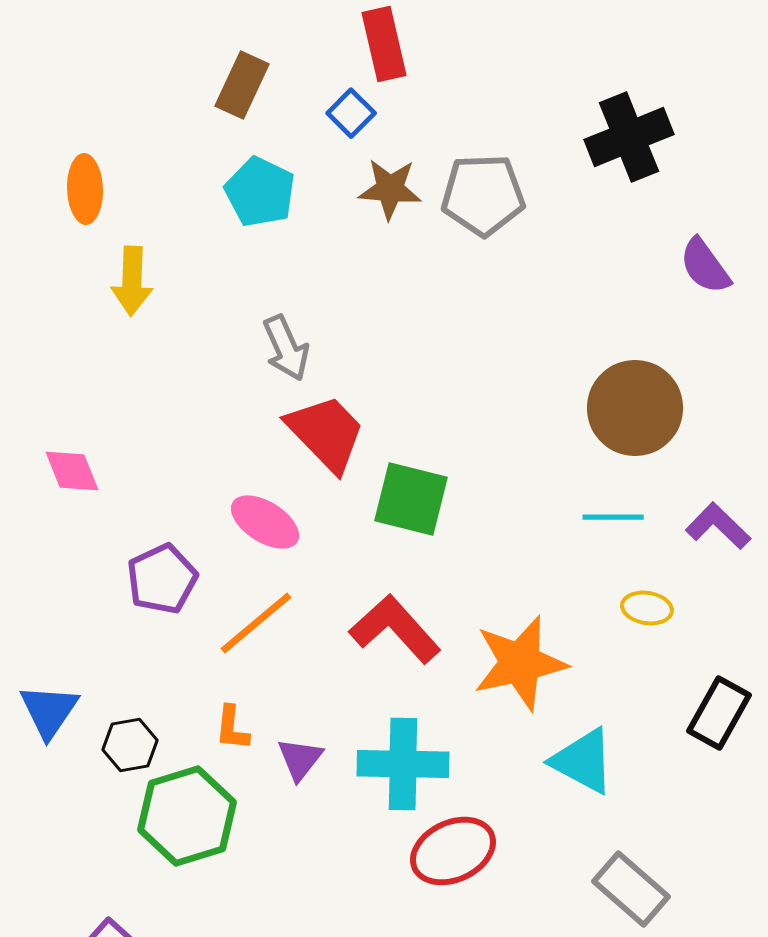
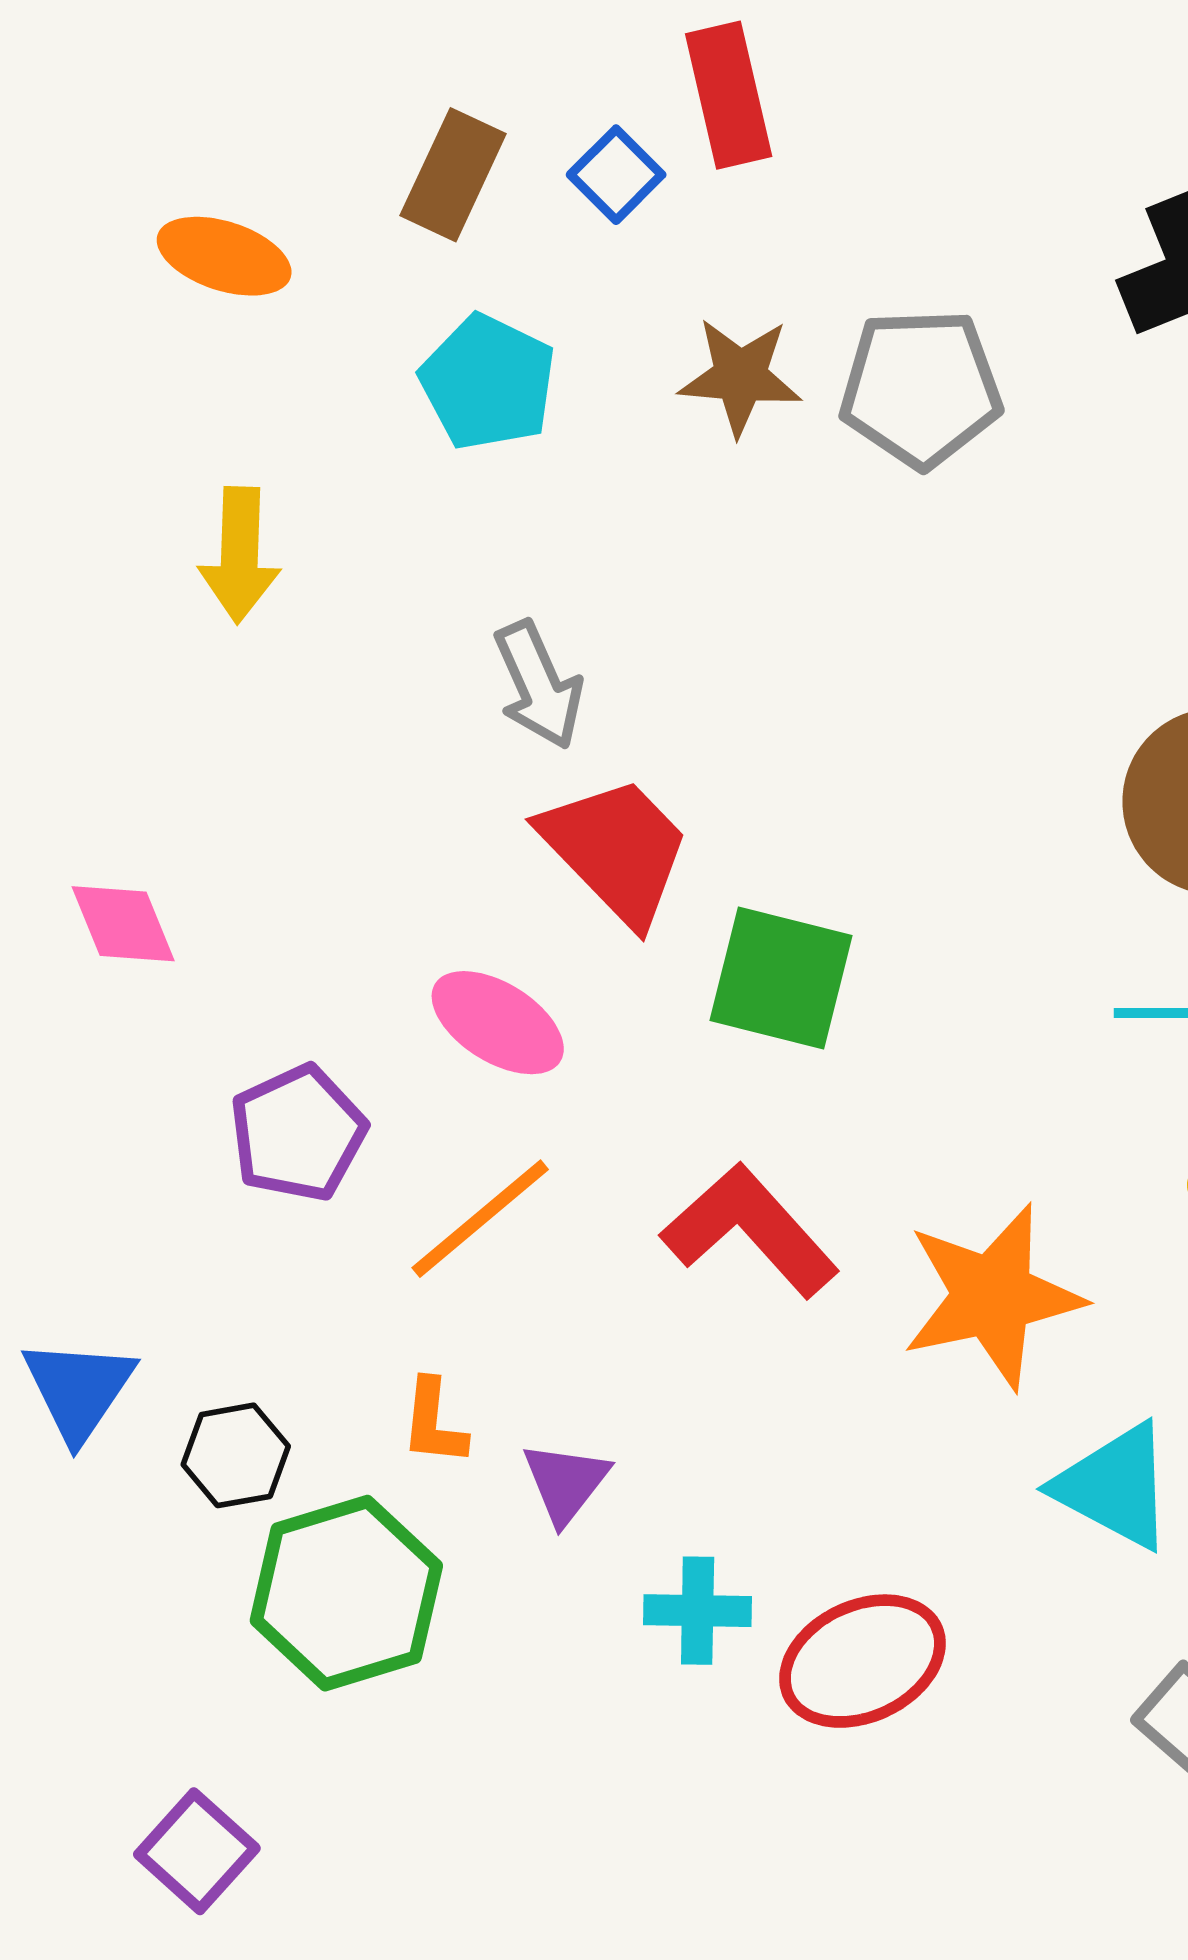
blue square: (351, 113) -> (616, 175), moved
orange ellipse: (85, 189) -> (224, 256), moved, turned -70
cyan cross: (403, 764) -> (698, 1611), moved, size x0.6

